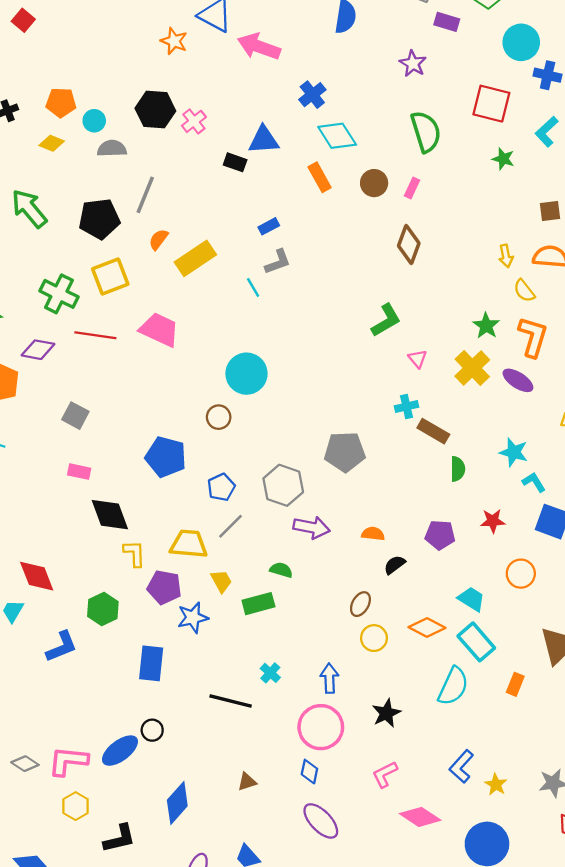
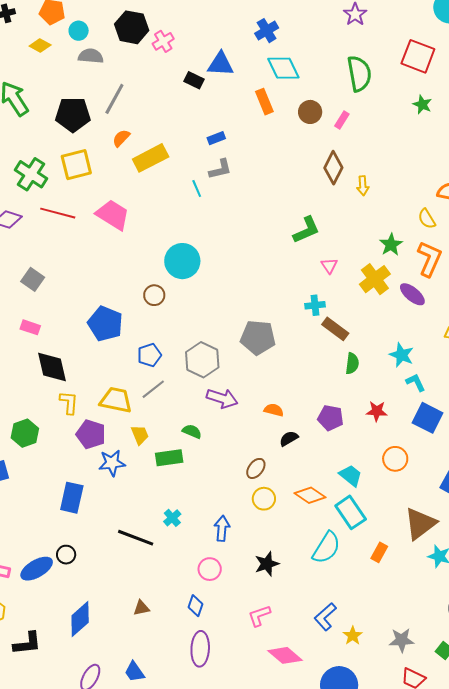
yellow arrow: (506, 256) -> (363, 186), moved
green hexagon: (103, 609) -> (25, 433), moved
pink circle: (321, 727) -> (210, 569), size x0.6
purple ellipse: (321, 821) -> (200, 649), turned 40

